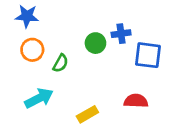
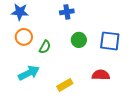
blue cross: (121, 34) -> (67, 12), moved
green circle: (95, 43) -> (79, 40), moved

